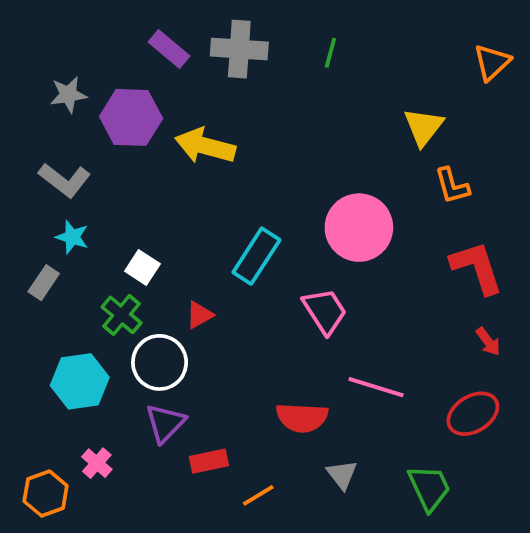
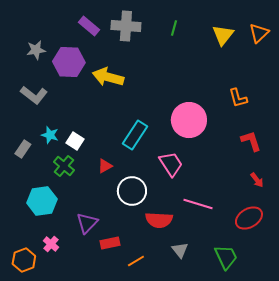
yellow triangle: (424, 127) -> (223, 35), moved
cyan star: (72, 237) -> (50, 135), moved
red L-shape: (477, 267) -> (251, 141), size x0.7
white circle: (160, 362) -> (132, 191), moved

